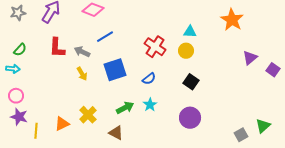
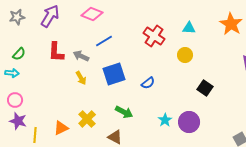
cyan triangle: (190, 32) -> (189, 28), moved
red cross: (155, 47) -> (154, 36), moved
black square: (191, 82) -> (205, 88), moved
cyan star: (150, 105) -> (165, 120), moved
green arrow: (125, 108) -> (124, 112), turned 54

